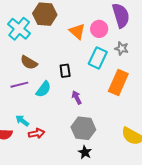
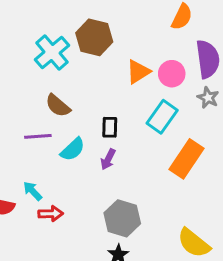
orange triangle: (77, 31) -> (138, 72), turned 36
gray star: (122, 48) -> (208, 98), moved
purple arrow: (77, 97) -> (108, 159), moved, turned -136

